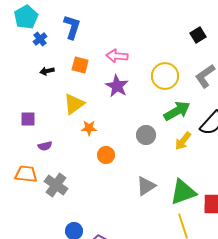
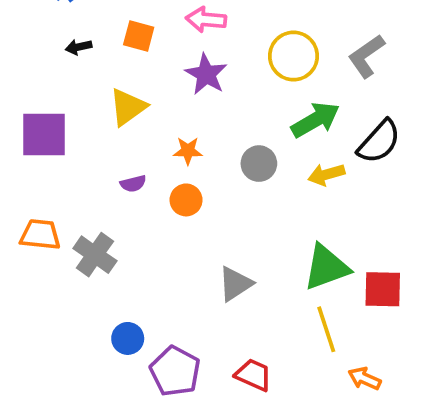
purple square: (28, 119) -> (44, 134), size x1.8
orange star: (89, 128) -> (188, 151), moved
yellow arrow: (183, 141) -> (326, 174), turned 36
purple semicircle: (45, 146) -> (133, 184), moved
gray triangle: (146, 186) -> (235, 284), moved

